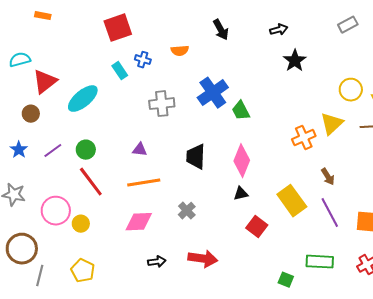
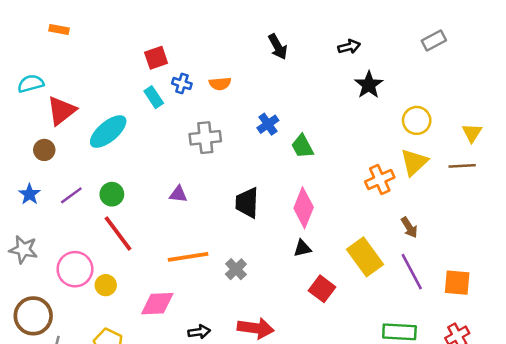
red square: (118, 28) -> (156, 58), moved, size x0.7
orange semicircle: (180, 51) -> (220, 84), moved
yellow circle: (351, 90) -> (417, 120), moved
blue cross: (213, 93) -> (268, 124), size x0.6
orange line: (144, 183) -> (188, 257), moved
pink diamond: (139, 222) -> (157, 304), moved

